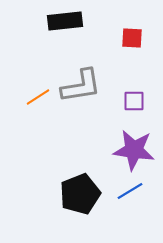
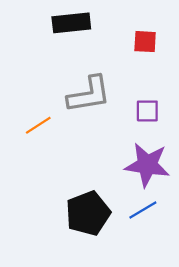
orange line: (38, 97) -> (38, 125), moved

